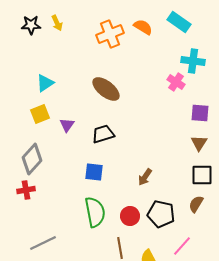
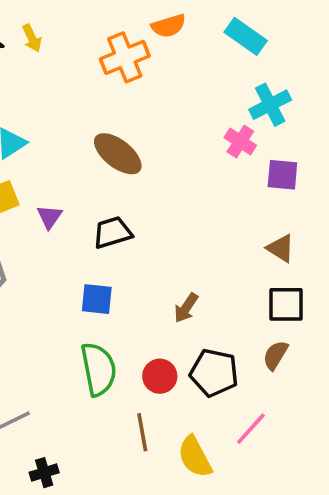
orange semicircle: (143, 27) -> (169, 26), moved, turned 132
cyan cross: (193, 61) -> (270, 105), turned -35
purple square: (200, 113) -> (282, 175), moved
brown triangle: (199, 143) -> (281, 248), turned -30

